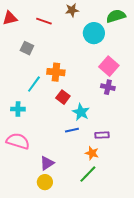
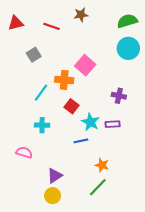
cyan circle: (94, 33) -> (128, 48), moved
gray square: (27, 48) -> (34, 55), turned 32
pink square: (109, 66) -> (85, 65), moved
cyan cross: (18, 109) -> (42, 125), moved
purple rectangle: (102, 135) -> (113, 124), moved
pink semicircle: (18, 141) -> (24, 152), size x0.7

